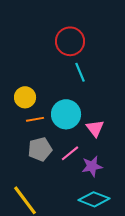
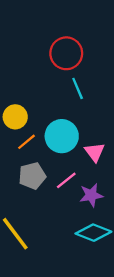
orange line: (35, 119) -> (27, 142), turned -30

